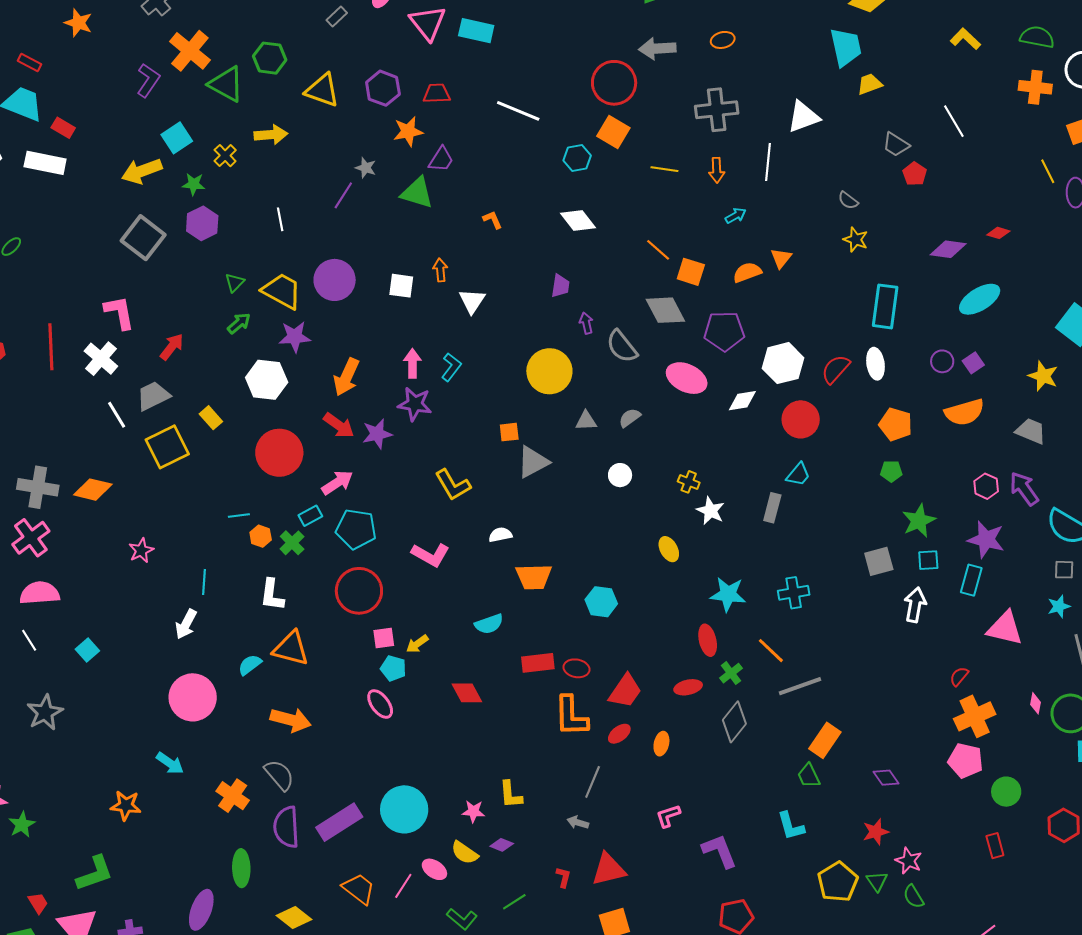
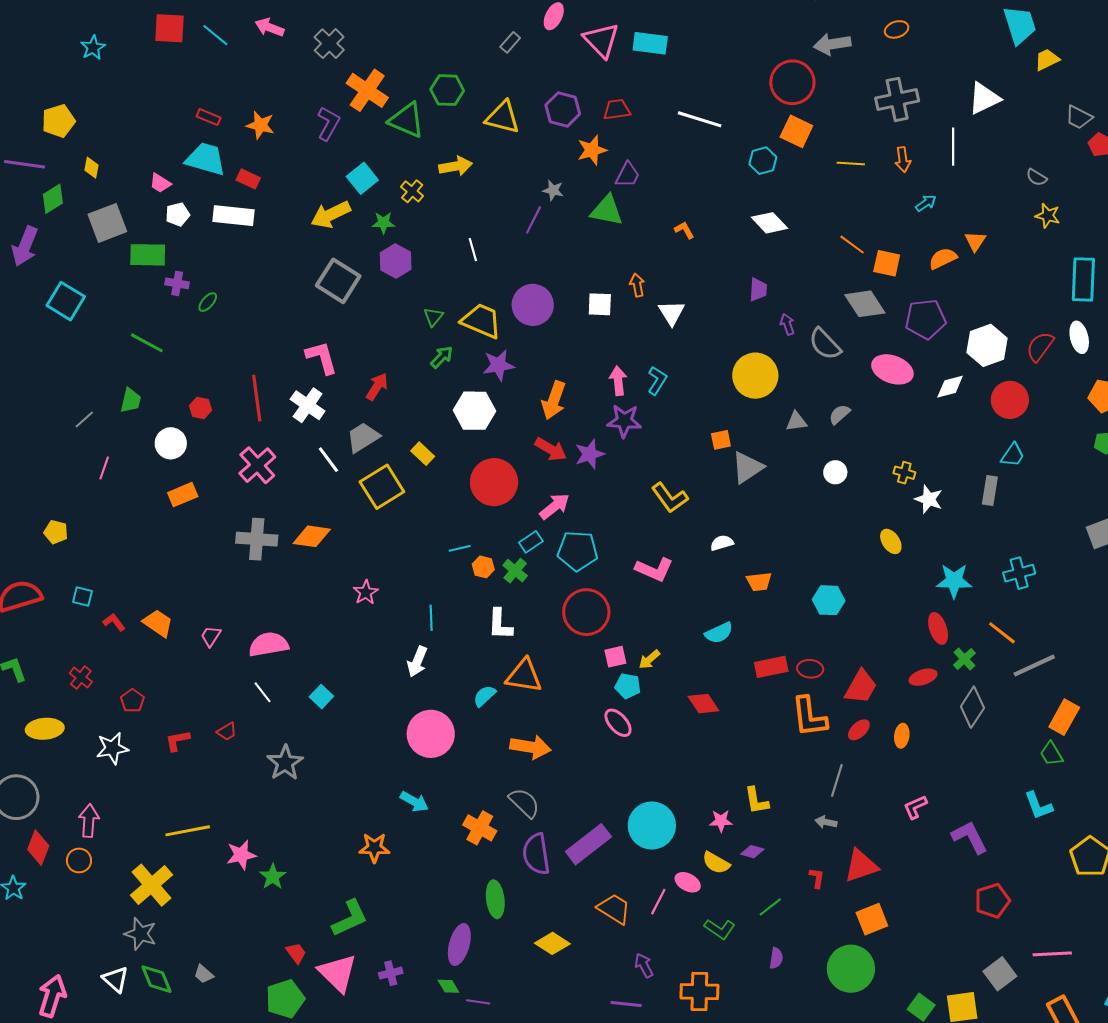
orange star: (78, 23) -> (260, 125), moved
pink cross: (31, 538) -> (257, 465), moved
orange trapezoid: (534, 577) -> (759, 582), size x0.7

